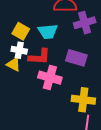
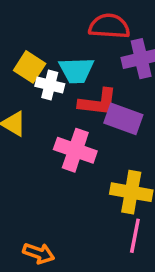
white cross: (19, 50) -> (50, 85), moved
red L-shape: (39, 57) -> (98, 102), moved

